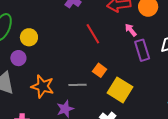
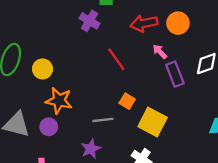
purple circle: (18, 58) -> (49, 127), moved
orange star: (43, 86) -> (59, 101), moved

